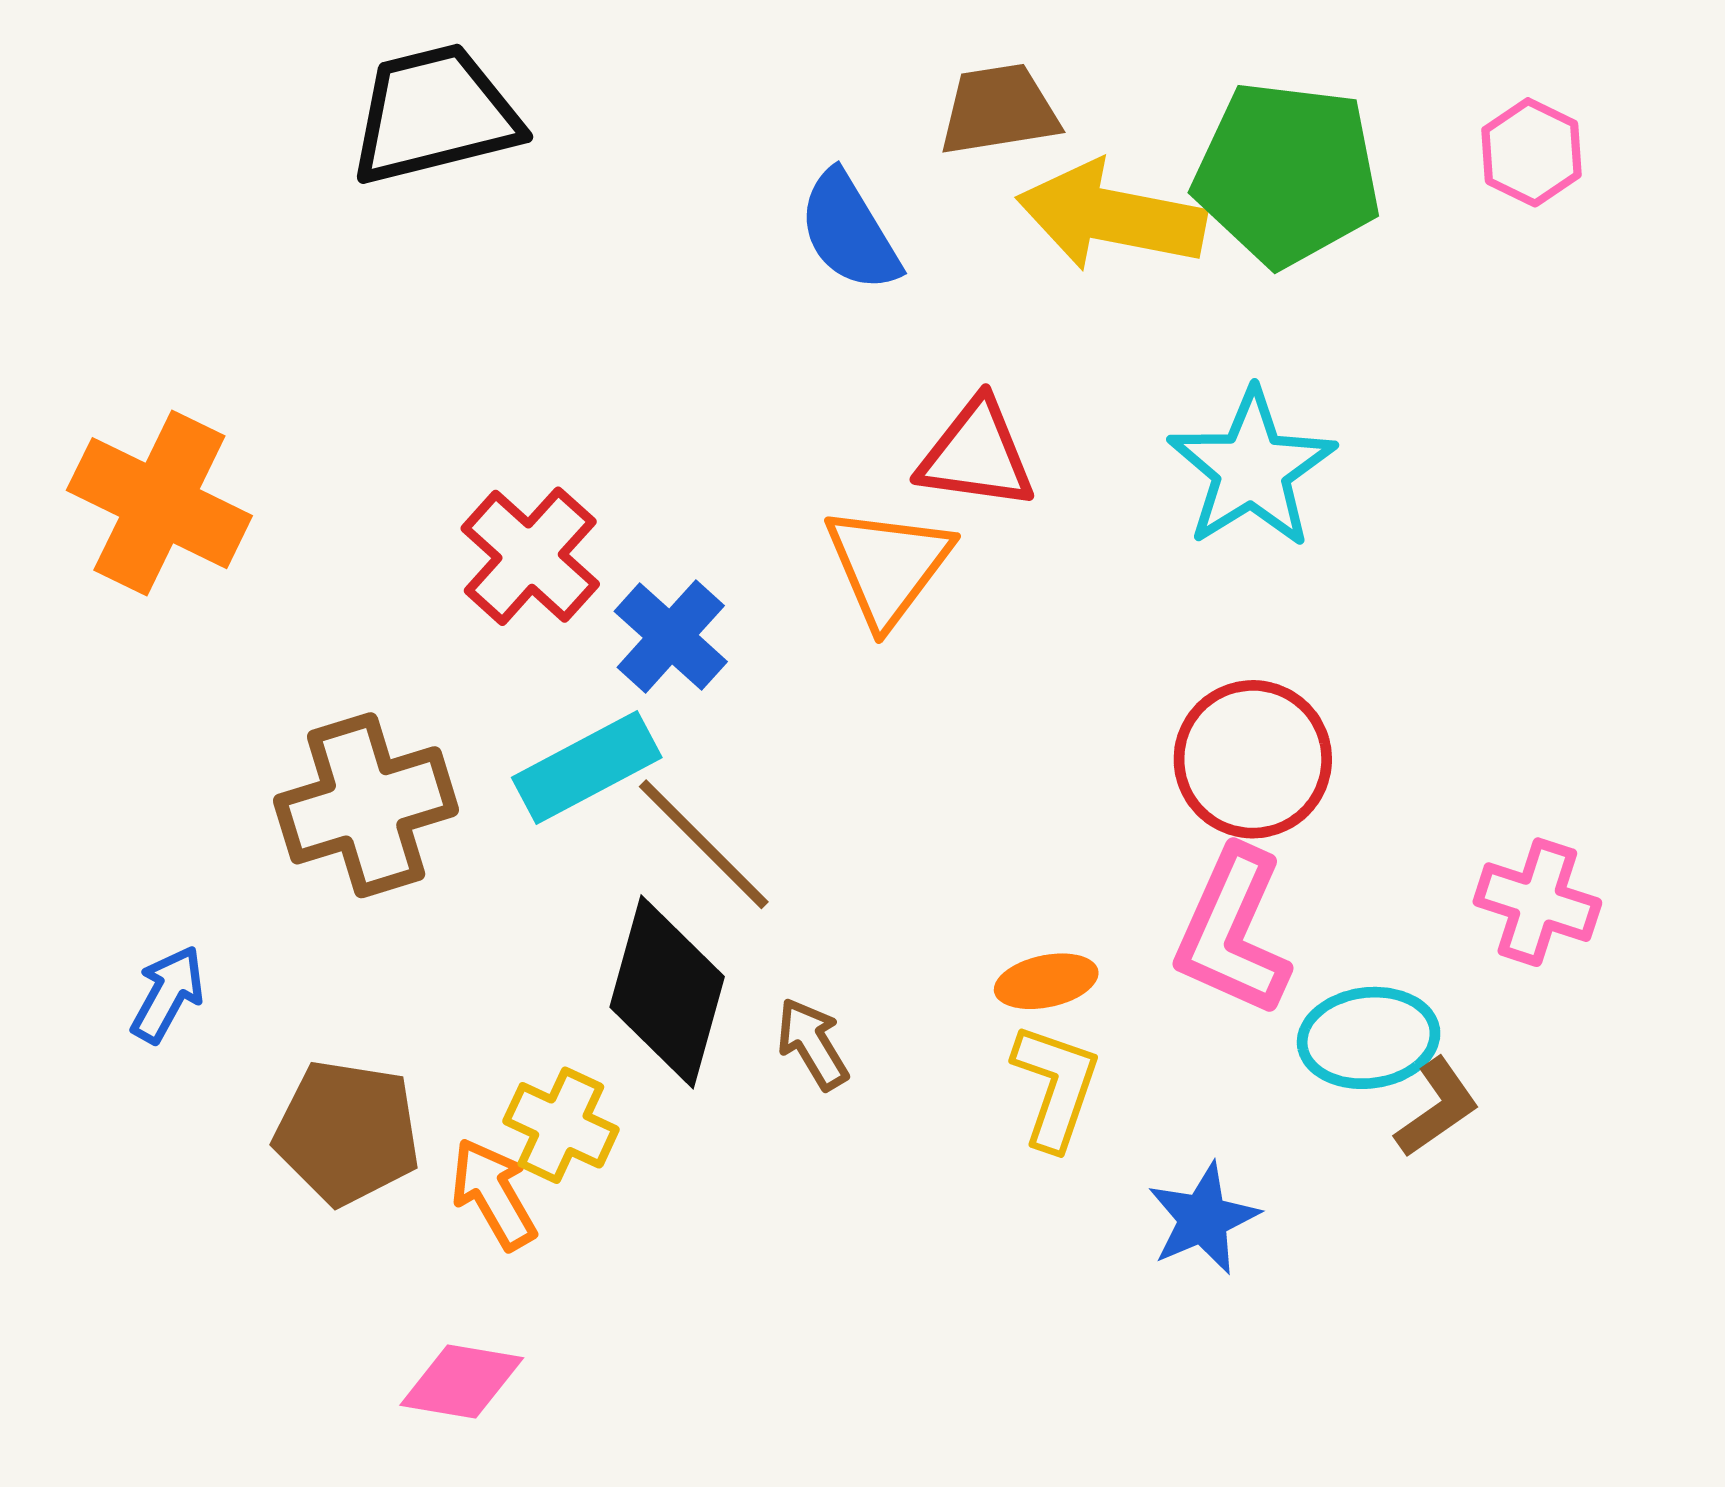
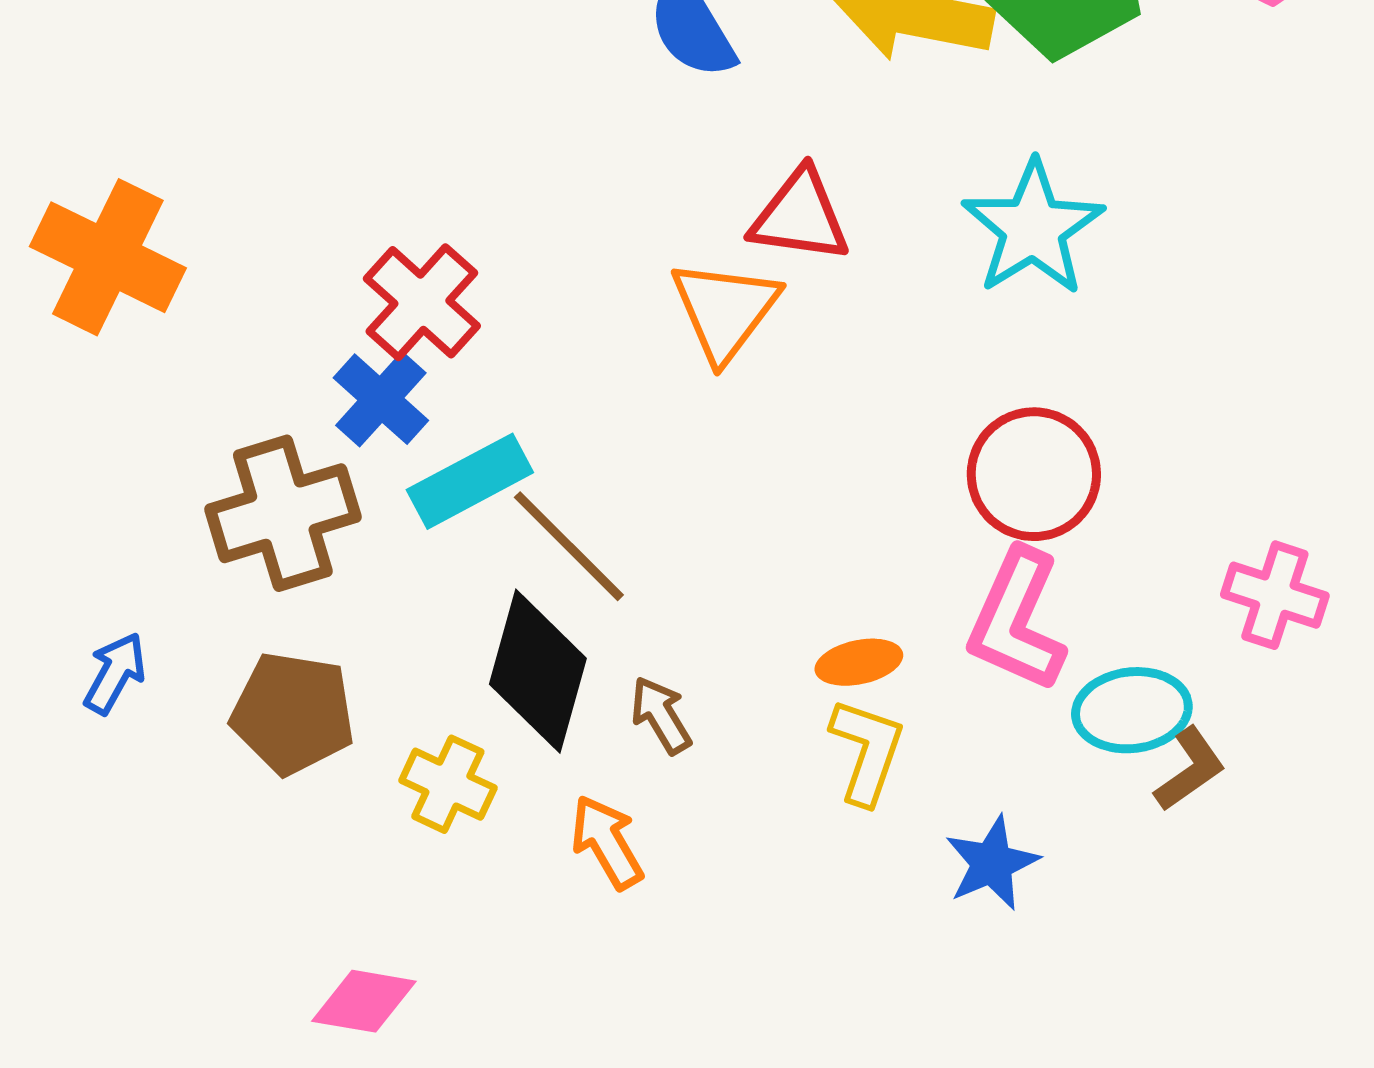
blue cross: (671, 636) -> (381, 399), moved
brown pentagon: (347, 1132) -> (293, 713), moved
orange arrow: (494, 1194) -> (607, 842), moved

